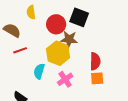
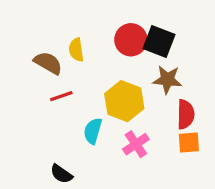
yellow semicircle: (31, 12) -> (76, 50), moved
red circle: (56, 24) -> (131, 40), moved
brown star: (69, 39) -> (167, 80), moved

